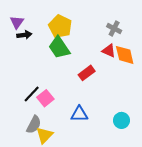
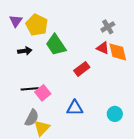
yellow pentagon: (60, 26) -> (37, 25), moved
gray cross: (114, 29) -> (108, 27), turned 32
black arrow: (24, 35) -> (25, 51), moved
black line: (32, 94) -> (30, 89), turned 42

